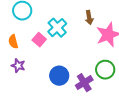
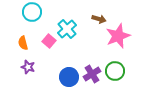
brown arrow: (89, 18) -> (99, 19), turned -64
purple cross: (84, 83) -> (92, 74), moved

